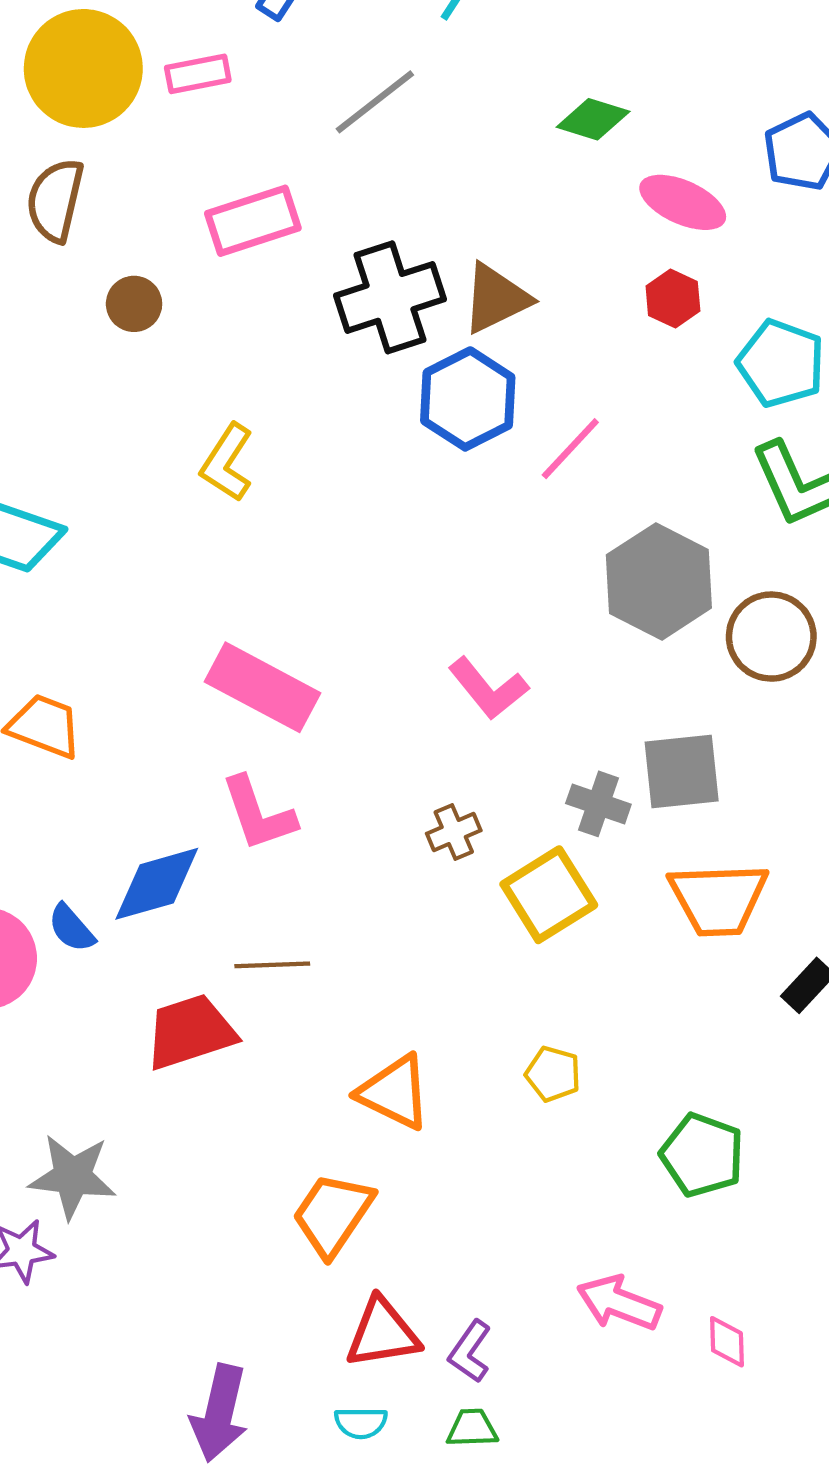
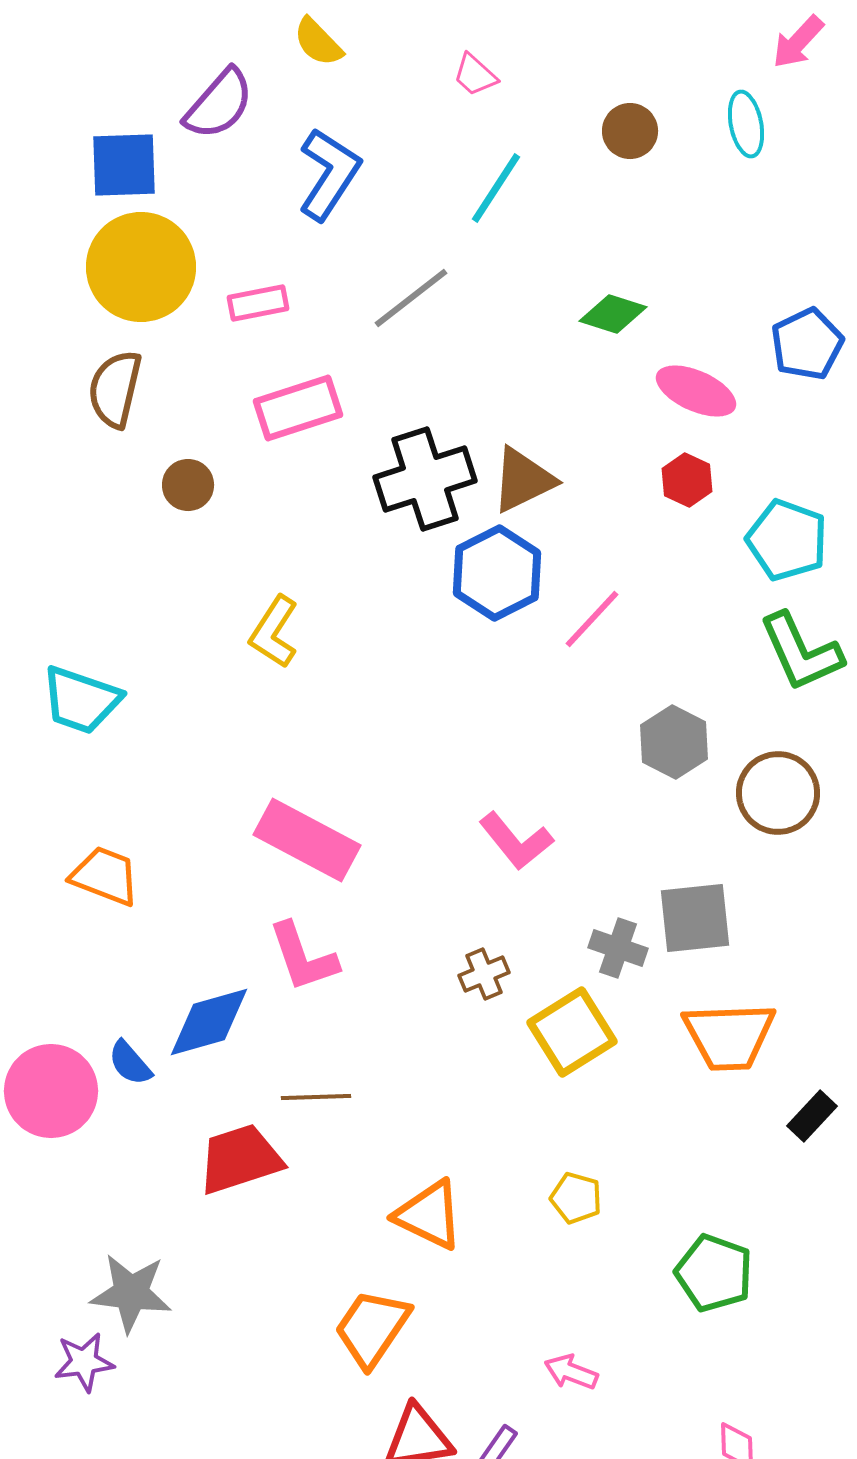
pink rectangle: (198, 74) -> (258, 303), moved
gray hexagon: (659, 581) -> (674, 742), size x0.7
pink arrow: (619, 1303) -> (571, 1372), moved, size x0.7

